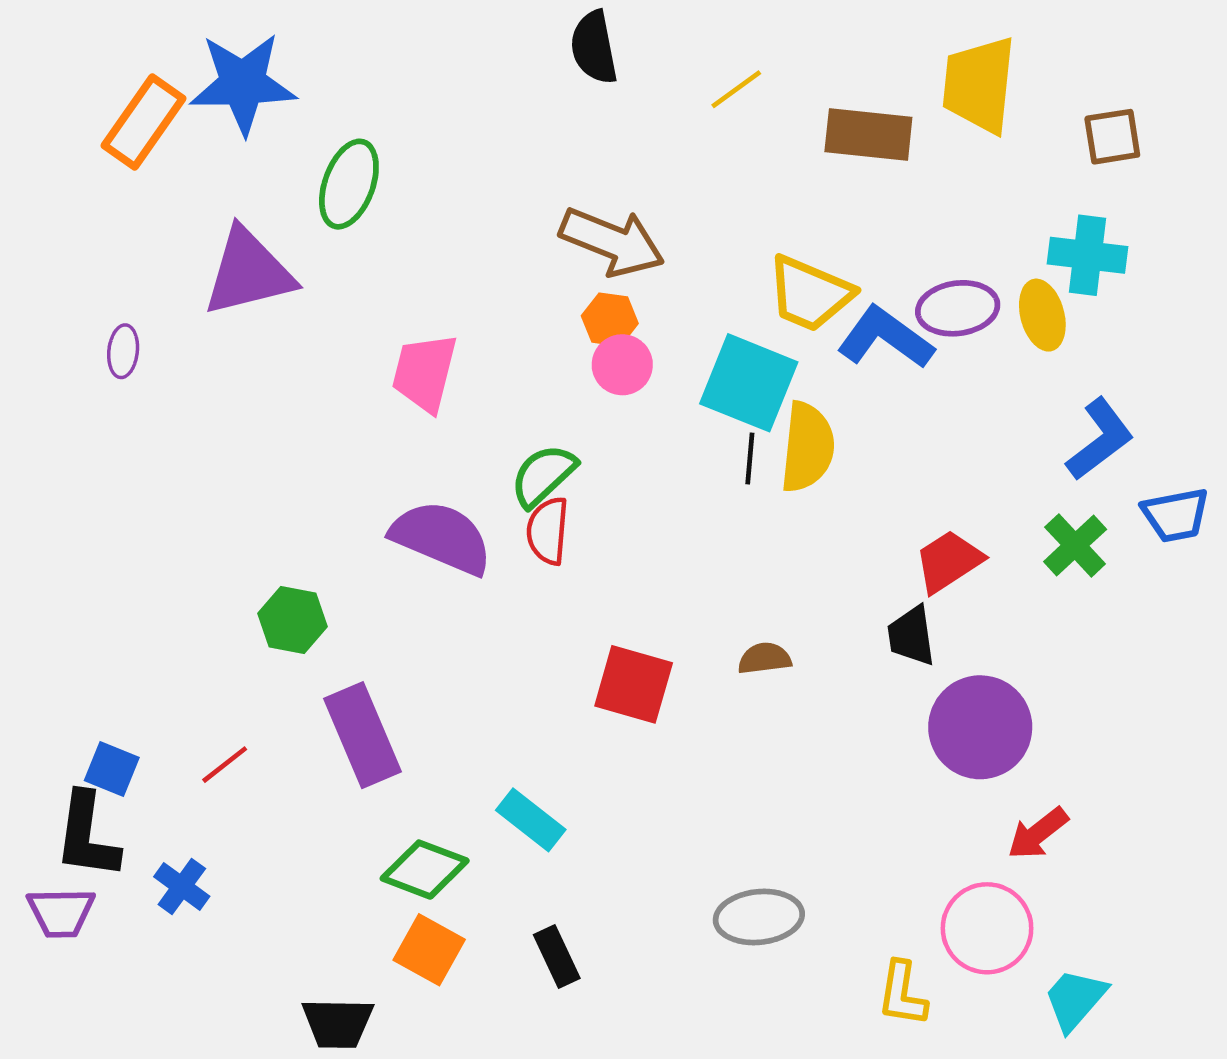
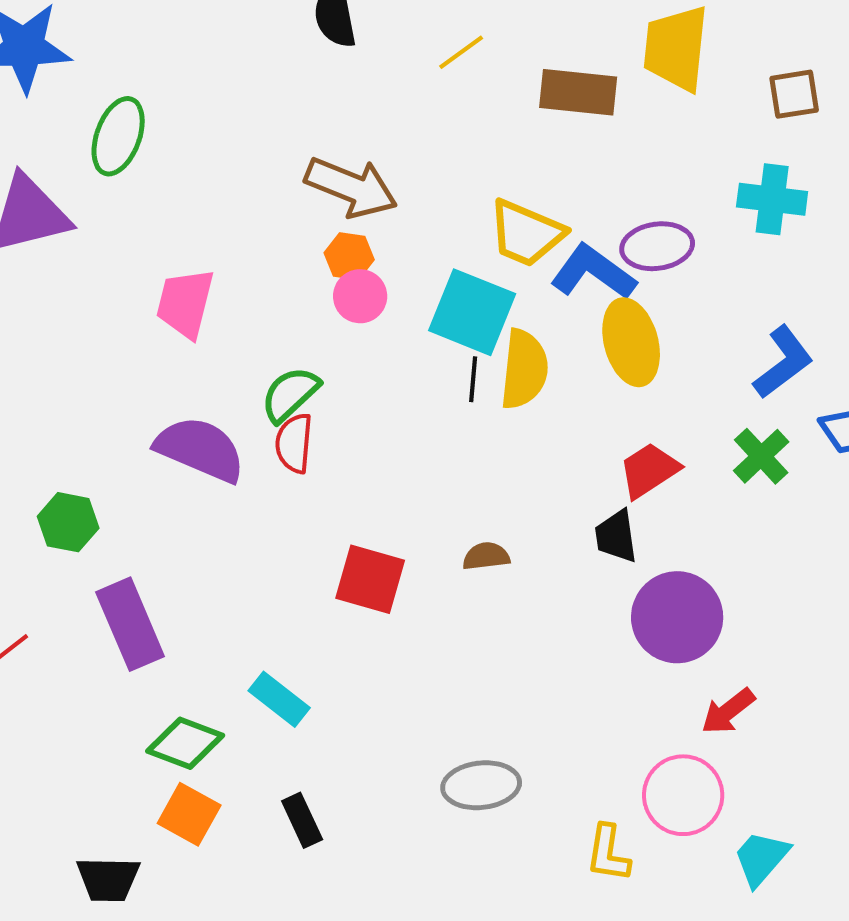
yellow ellipse: (1042, 315) -> (631, 342), moved, size x1.4

